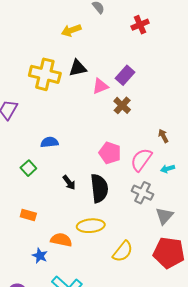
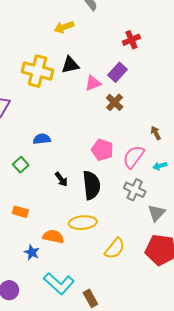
red cross: (140, 25) -> (131, 40), moved

